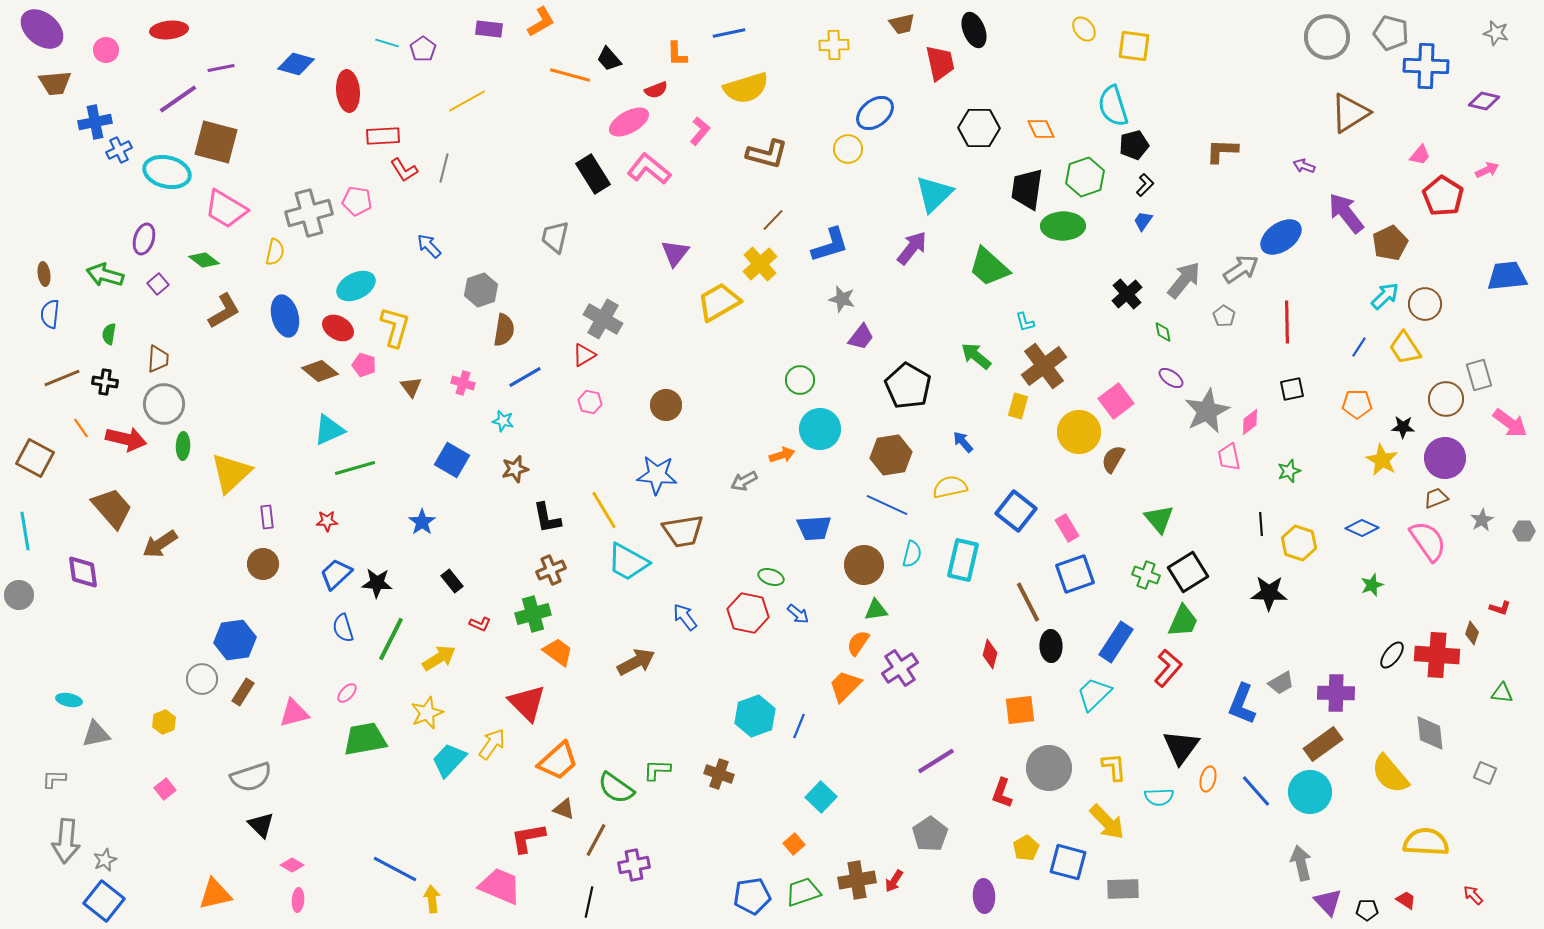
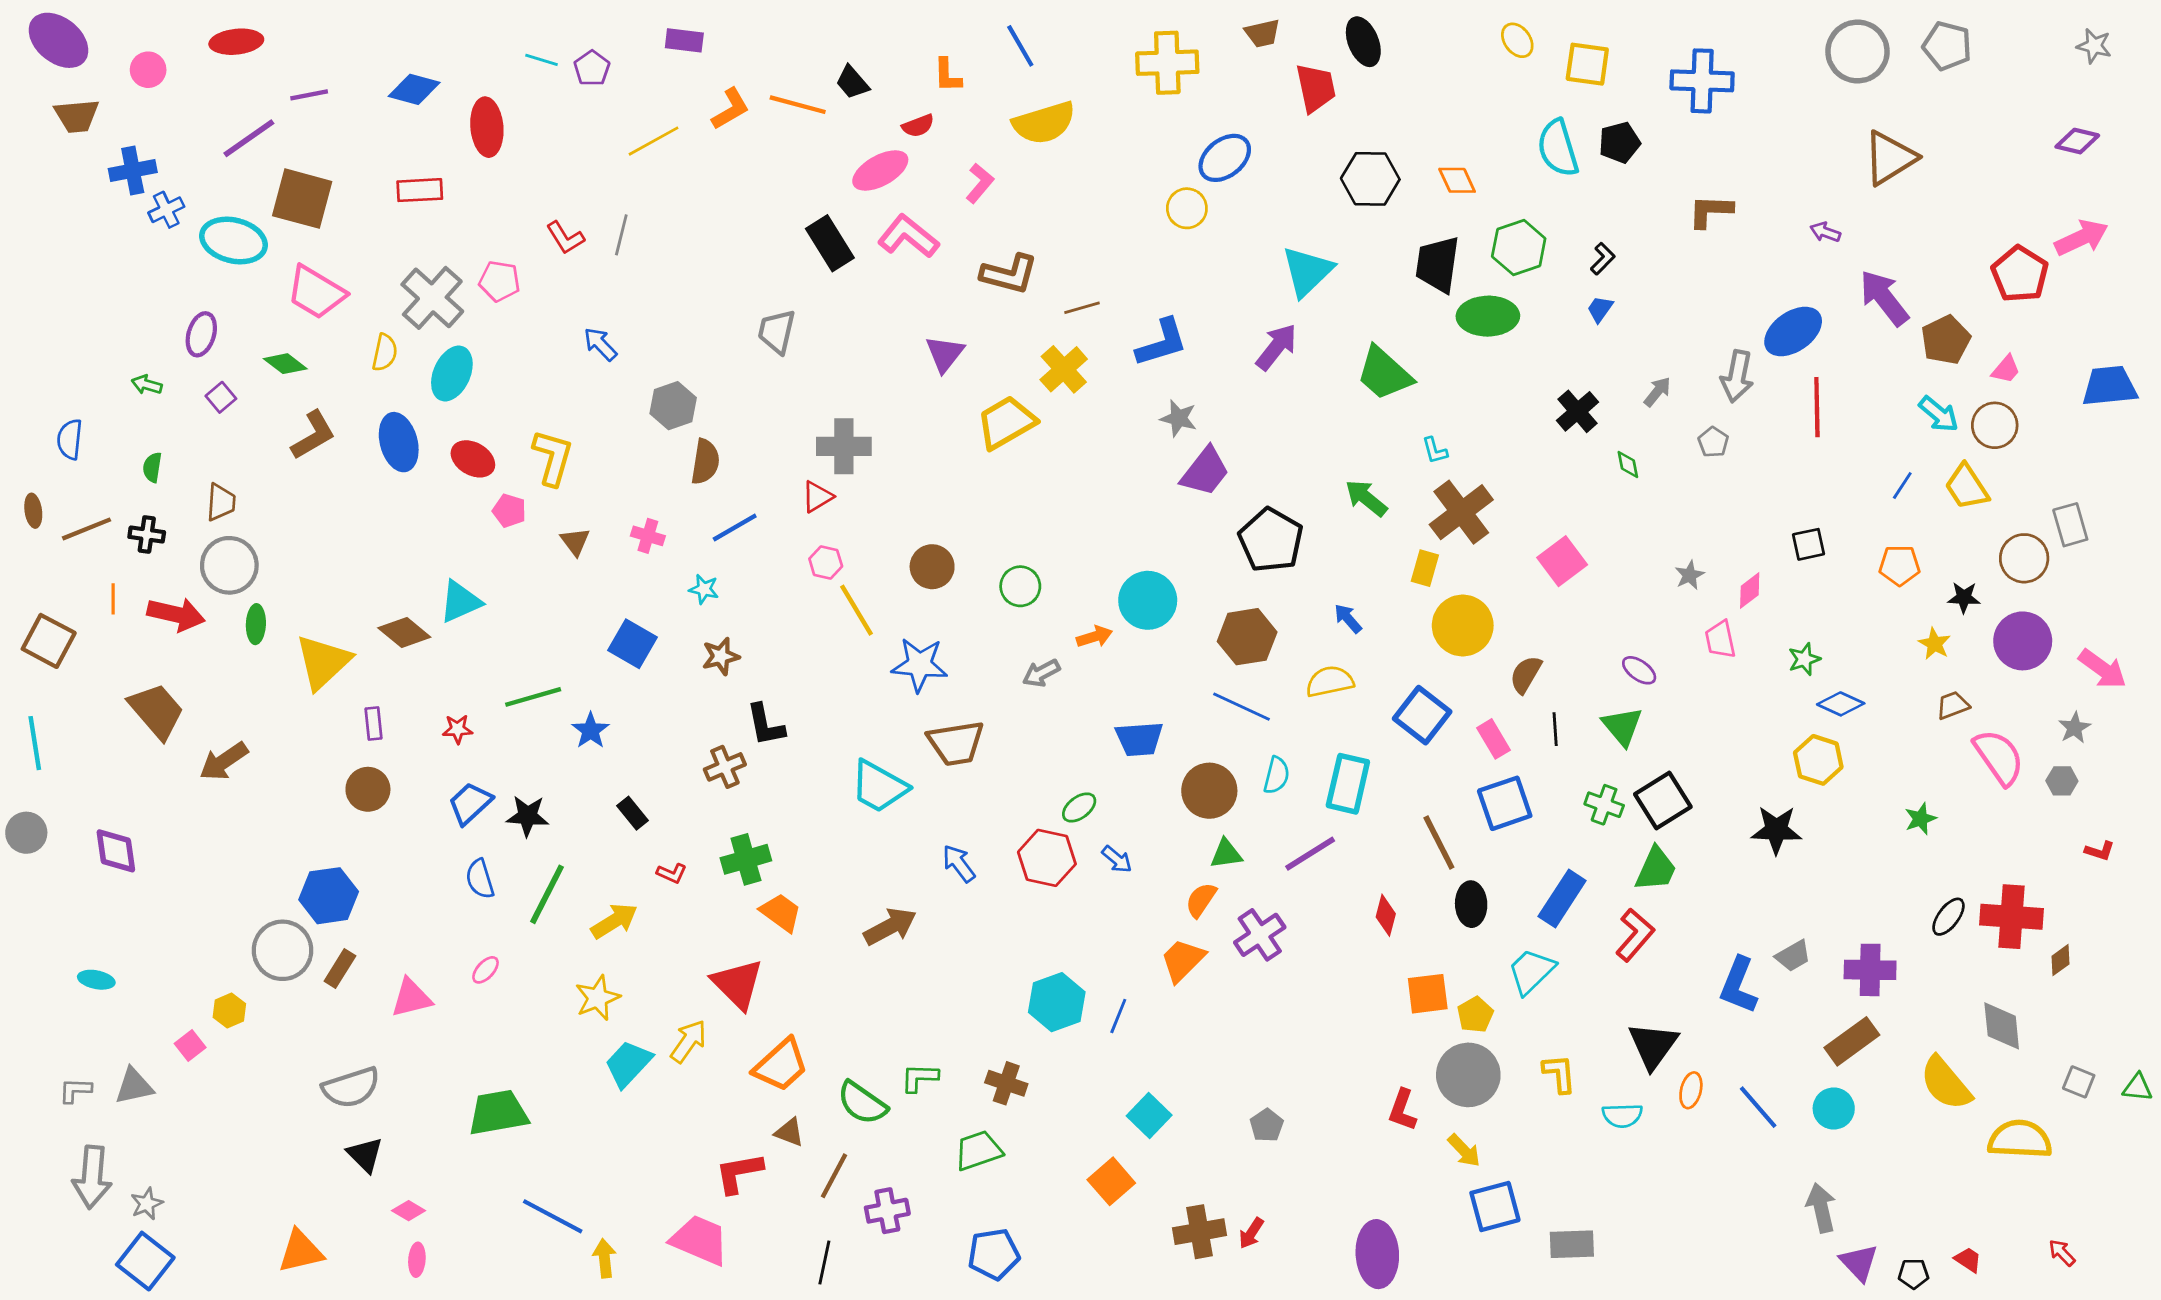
orange L-shape: (541, 22) -> (730, 109), moved
blue line: (729, 33) -> (1020, 46), turned 72
yellow cross: (834, 45) -> (1167, 63), size x1.5
blue cross: (1426, 66) -> (1702, 81), moved
red rectangle: (383, 136) -> (420, 190), moved
black pentagon: (1134, 145) -> (1620, 143), moved
brown L-shape: (767, 154) -> (1009, 274), moved
pink trapezoid: (1420, 155) -> (2006, 369), moved
pink arrow: (1487, 170) -> (2082, 238), size x1.6
gray cross: (309, 213) -> (432, 298), turned -33
brown line: (773, 220) -> (1082, 308), turned 30
gray arrow: (1241, 269) -> (1737, 376), turned 135
brown ellipse: (44, 274) -> (33, 511), moved
green arrow: (105, 275) -> (147, 385), size x0.6
gray arrow: (1184, 280) -> (1657, 392), size x0.6
cyan ellipse: (356, 286) -> (452, 374), moved, turned -39
cyan arrow: (1385, 296) -> (1939, 414), turned 84
gray cross: (603, 319) -> (844, 446), turned -30
red line: (1287, 322) -> (1817, 407), moved
purple trapezoid: (861, 337) -> (1205, 472), size x1.4
brown diamond: (320, 371) -> (404, 632), moved
purple ellipse: (1171, 378) -> (1639, 670), moved
green circle: (800, 380) -> (1020, 586), moved
gray star: (1207, 411) -> (1690, 575), size x0.5
pink arrow: (1510, 423) -> (2102, 669), moved
orange line: (81, 428) -> (113, 599), turned 35
yellow circle: (1079, 432) -> (1463, 626), moved
brown semicircle: (1113, 459) -> (1526, 674), moved
yellow star: (1382, 460) -> (1934, 644), size x0.7
green line: (355, 468) -> (533, 697), moved
brown trapezoid: (1436, 498) -> (1953, 705), moved
yellow line: (604, 510) -> (856, 610), moved
black line: (1261, 524) -> (1555, 729), moved
blue diamond: (1362, 528) -> (1841, 704), moved
gray hexagon: (1524, 531) -> (2062, 781), moved
brown cross: (551, 570) -> (725, 767), moved
purple diamond: (83, 572) -> (116, 851), moved
green ellipse: (771, 577) -> (1079, 808), turned -55
brown diamond: (1472, 633) -> (2060, 960), moved, turned 35
gray circle: (202, 679) -> (282, 950), size x1.4
green triangle: (1502, 693) -> (2138, 1088), moved
gray triangle: (96, 734) -> (134, 1086), moved
green trapezoid: (365, 739) -> (498, 1113), moved
purple line: (936, 761) -> (1310, 854), moved
pink square: (165, 789) -> (190, 1046), moved
cyan circle: (1310, 792) -> (1834, 1108), size x0.7
yellow arrow: (1107, 822) -> (1464, 1150), moved, size x0.7
gray pentagon: (930, 834) -> (1267, 1125), moved, size x0.7
yellow semicircle: (1426, 842) -> (2020, 1139), moved
orange square: (794, 844) -> (1111, 1181), size x1.5
yellow pentagon: (1026, 848) -> (1475, 1015), moved
blue square: (1068, 862) -> (1495, 1206), turned -30
green trapezoid: (803, 892) -> (978, 1150), moved
blue pentagon: (752, 896) -> (994, 1254), moved
purple ellipse: (984, 896) -> (1377, 1254), size x1.4

